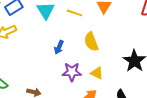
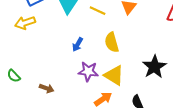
yellow triangle: (97, 73) -> (114, 75), size x1.5

